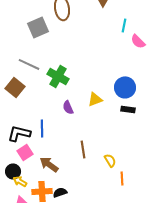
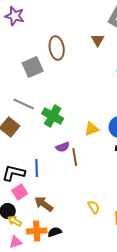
yellow triangle: (95, 99) -> (92, 129), moved
purple semicircle: (68, 107) -> (63, 147), turned -88
brown line: (83, 149) -> (75, 157), moved
yellow semicircle: (110, 160) -> (94, 207), moved

